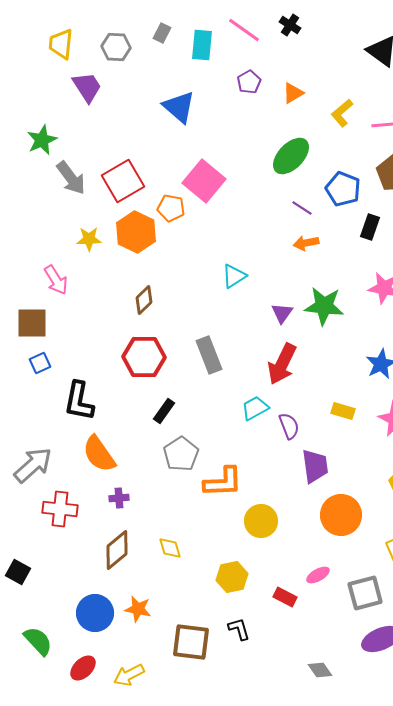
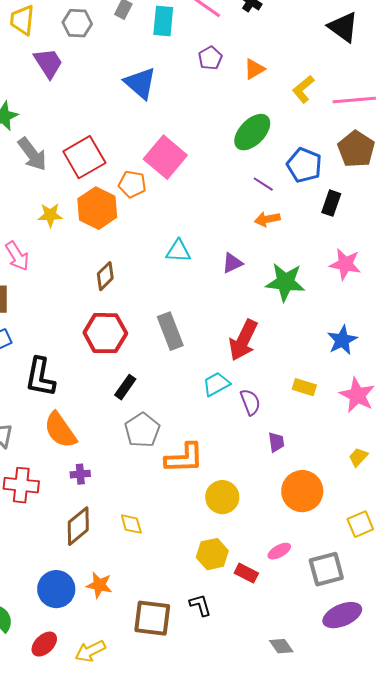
cyan triangle: (234, 276) -> (178, 251), moved, turned 36
purple triangle: (282, 313) -> (232, 263), moved, turned 30
purple trapezoid: (315, 466) -> (276, 442), size x0.6
yellow hexagon: (232, 577) -> (212, 554), moved

